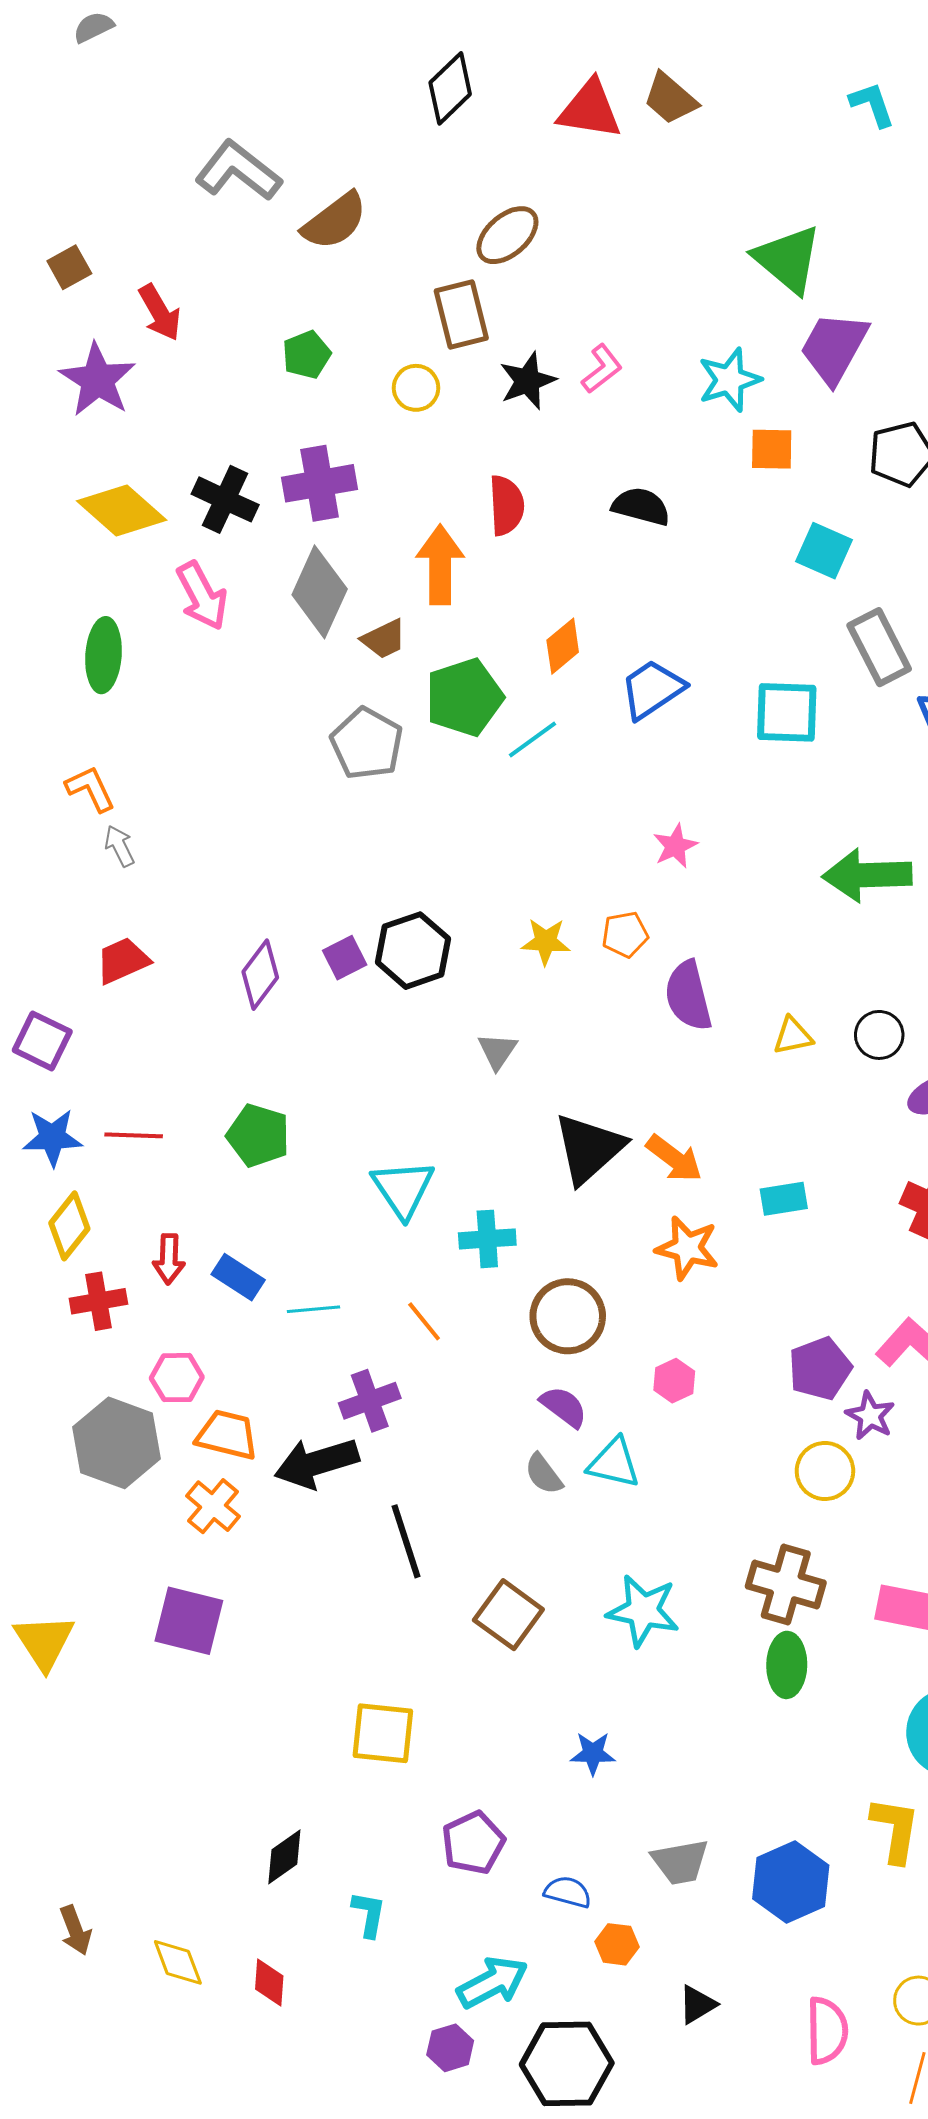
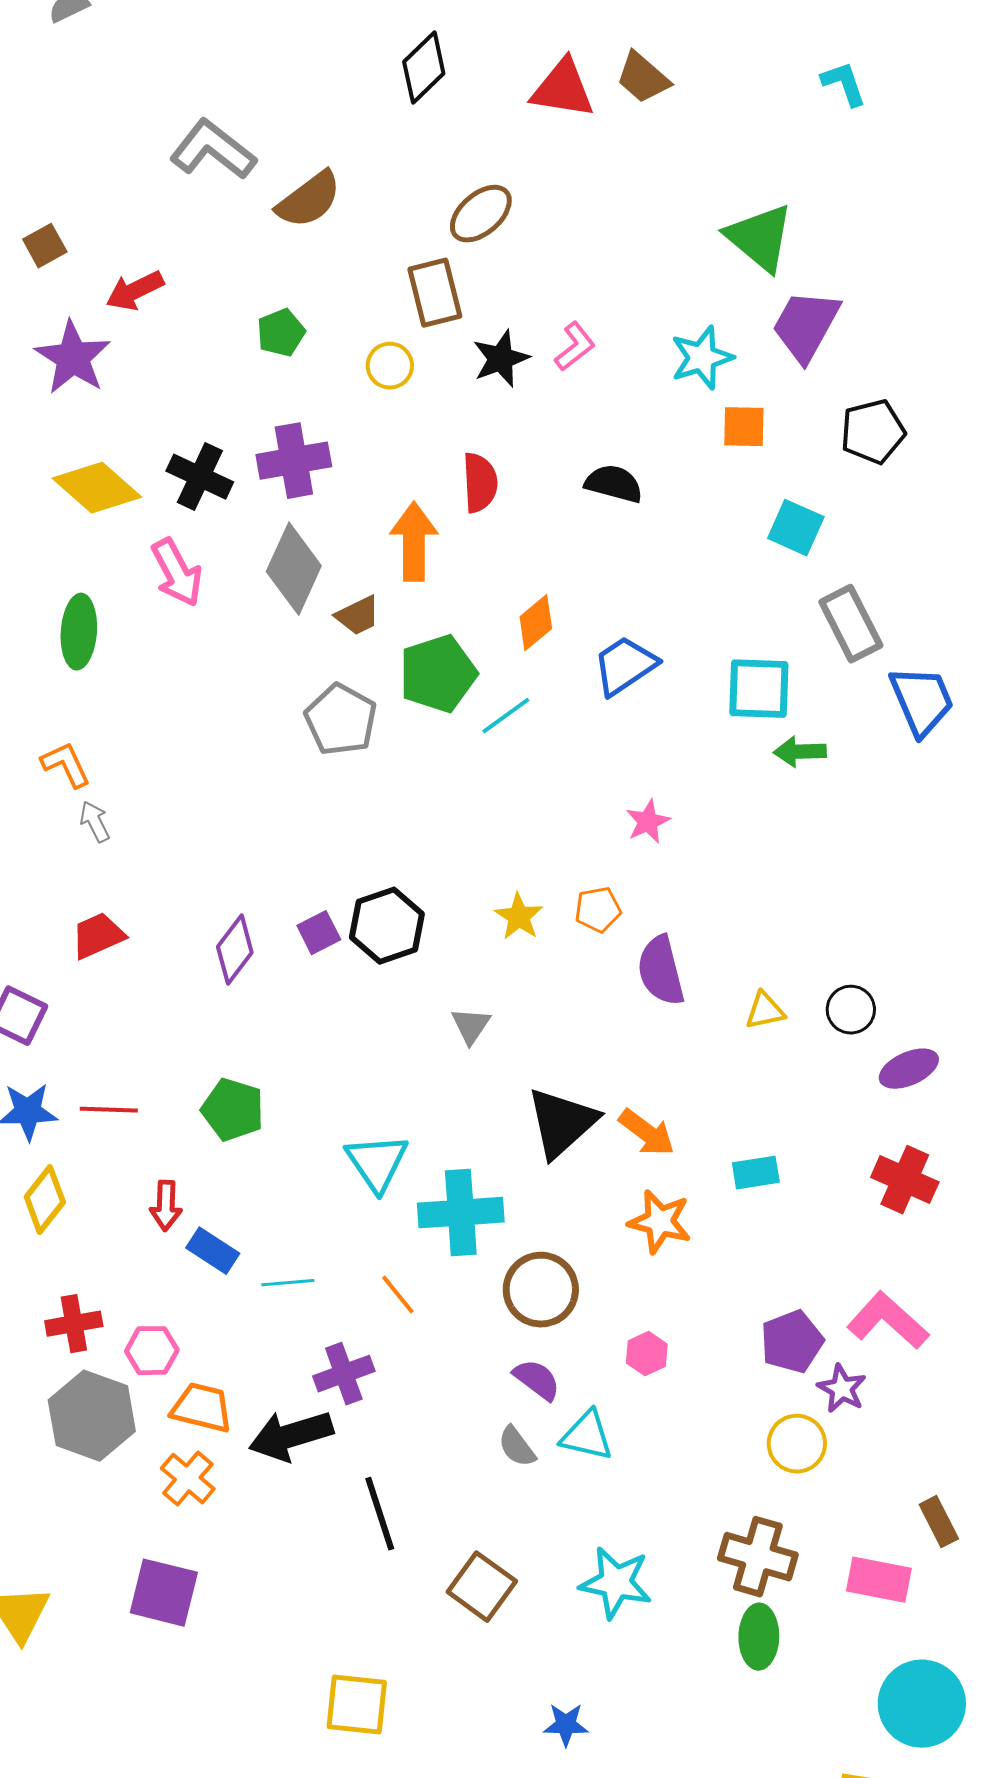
red arrow: (160, 312) -> (135, 291), turned 94
green arrow: (867, 875) -> (800, 752), moved, size x0.6
yellow star: (546, 941) -> (519, 917), turned 30
cyan cross: (487, 1239) -> (461, 1213), size x1.5
red arrow: (169, 1259) -> (166, 1206), moved
red cross: (98, 1301) -> (74, 1324), moved

